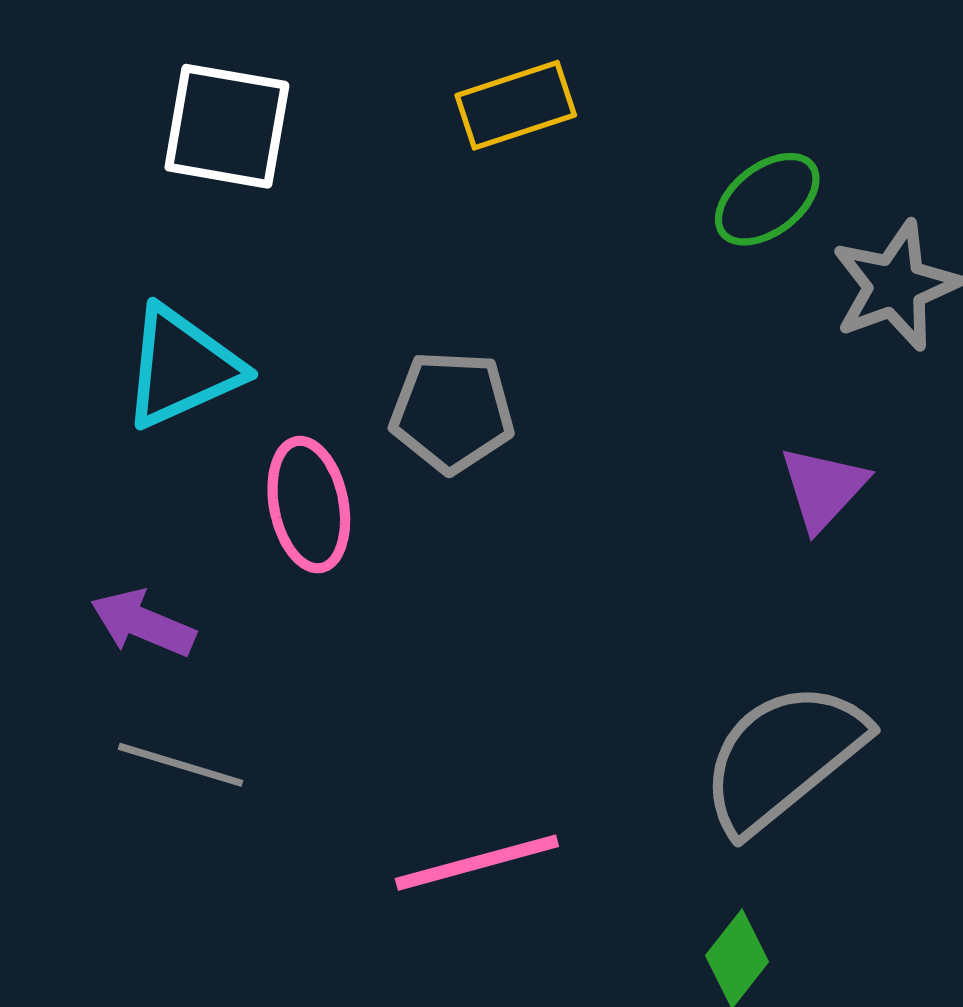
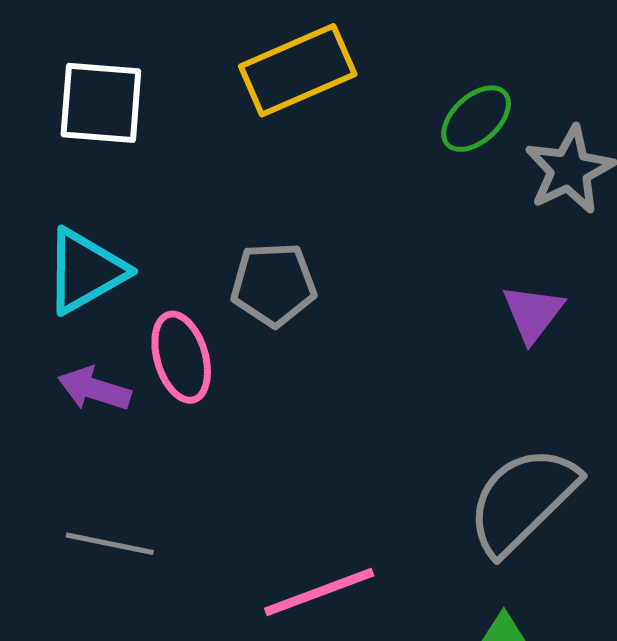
yellow rectangle: (516, 105) -> (298, 70), size x1.4
purple arrow: (143, 623) -> (94, 389), moved

